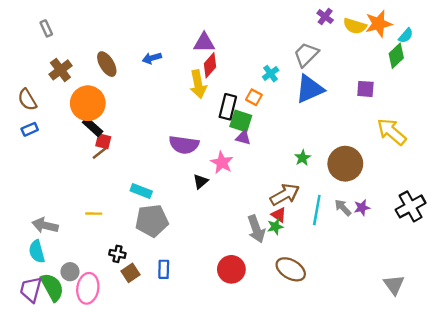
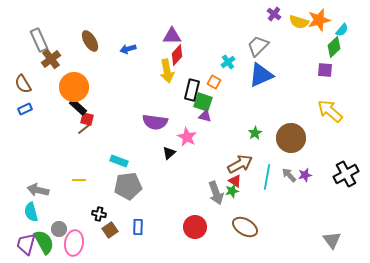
gray rectangle: (46, 28) -> (39, 40), moved, size x1.6
brown ellipse: (107, 64) -> (90, 41), moved
purple square: (365, 89) -> (325, 70), moved

